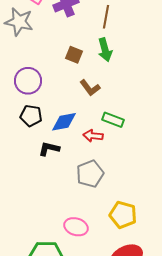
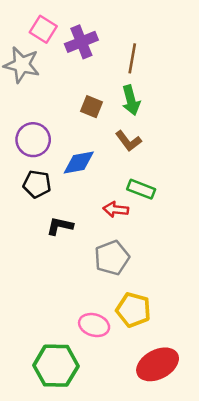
brown L-shape: (90, 88) -> (128, 141), moved
blue diamond: (64, 122) -> (79, 163), moved
yellow pentagon: (123, 215) -> (133, 310), moved

